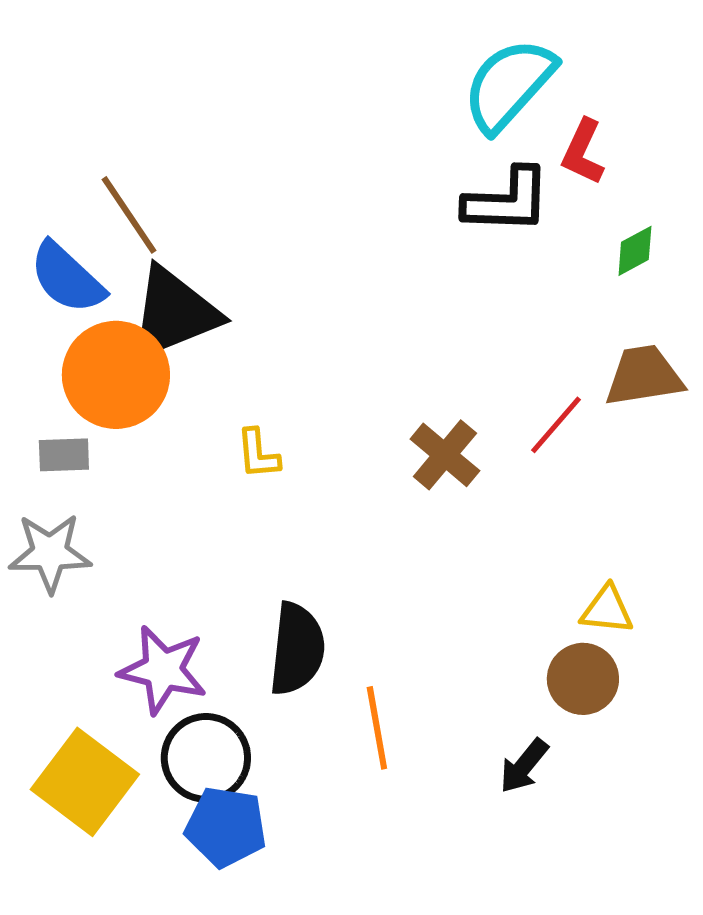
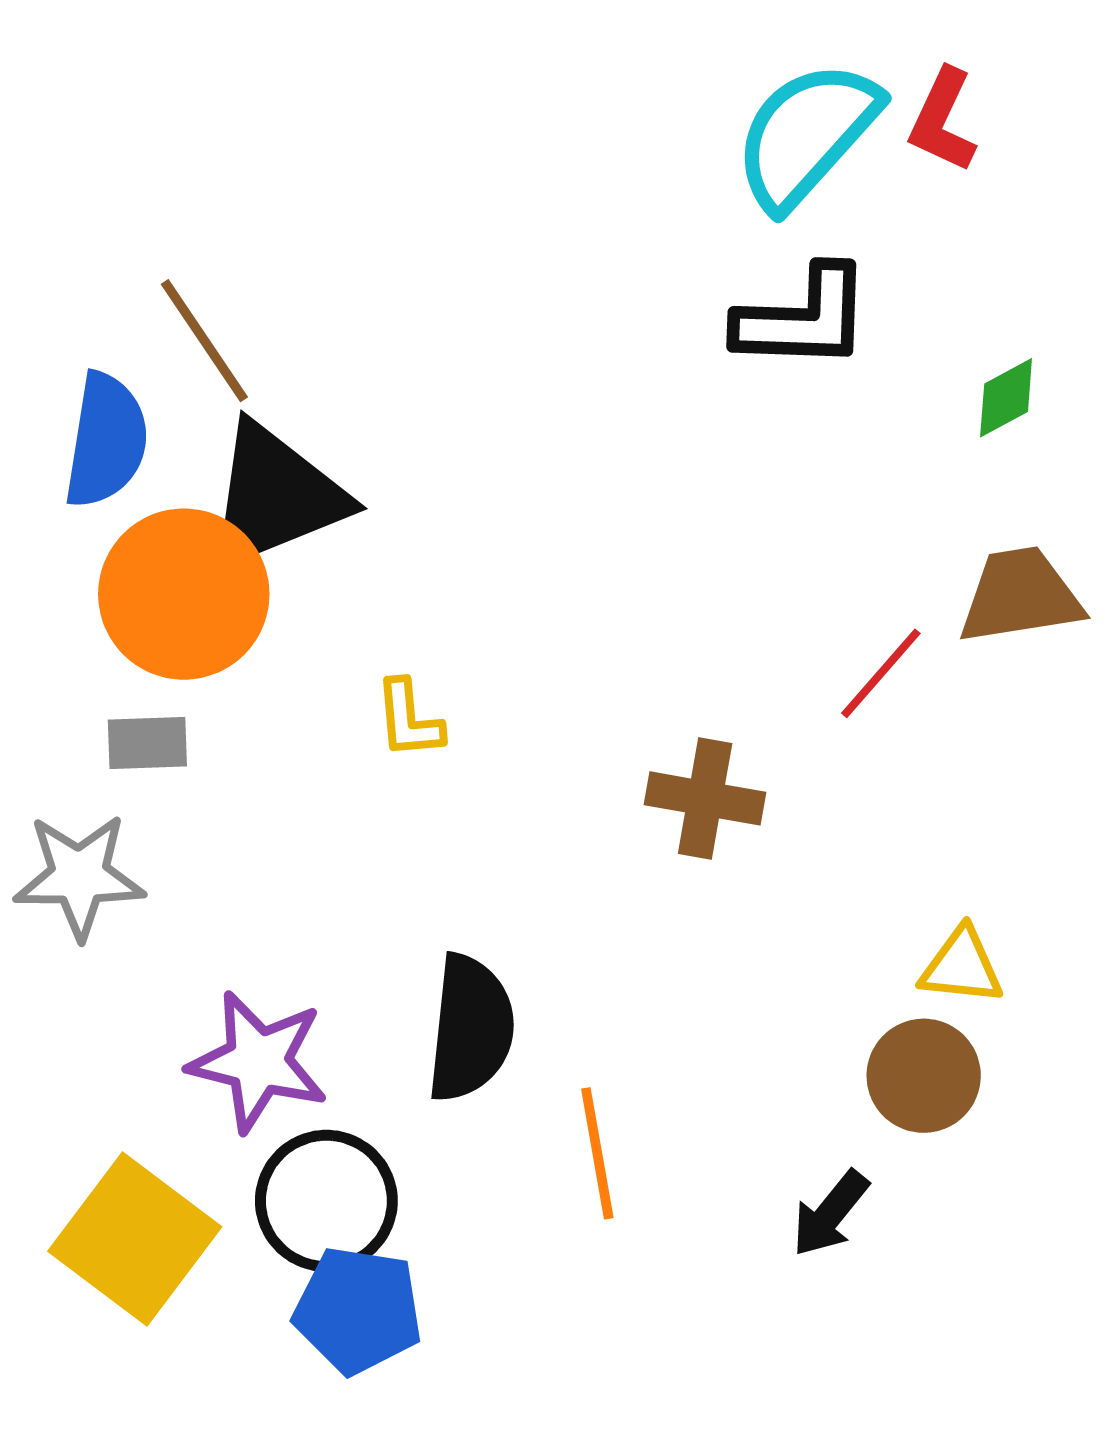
red L-shape: (583, 152) -> (943, 120), moved
blue semicircle: (67, 278) -> (106, 440), turned -124
gray rectangle: (64, 455) -> (147, 743), moved
brown cross: (445, 455) -> (705, 798), moved, turned -30

